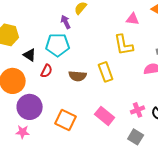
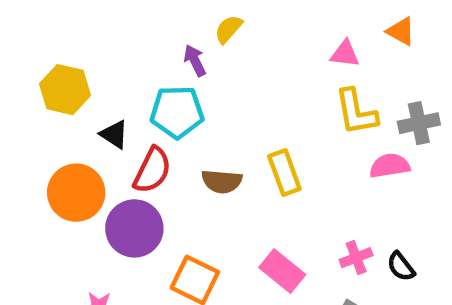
yellow L-shape: (124, 45) -> (356, 112), moved
red semicircle: (47, 71) -> (152, 170), size x1.5
purple circle: (30, 107) -> (134, 228), moved

